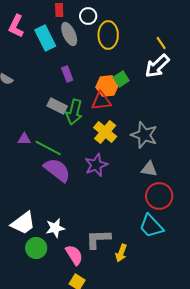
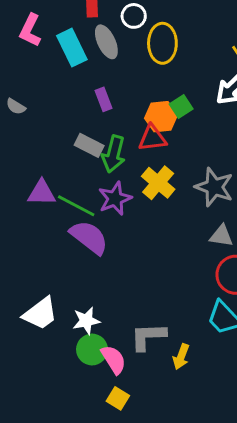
purple triangle: (24, 139) -> (42, 193), size x1.5
purple star: (96, 165) -> (115, 199), moved
green circle: (36, 248) -> (92, 349), moved

